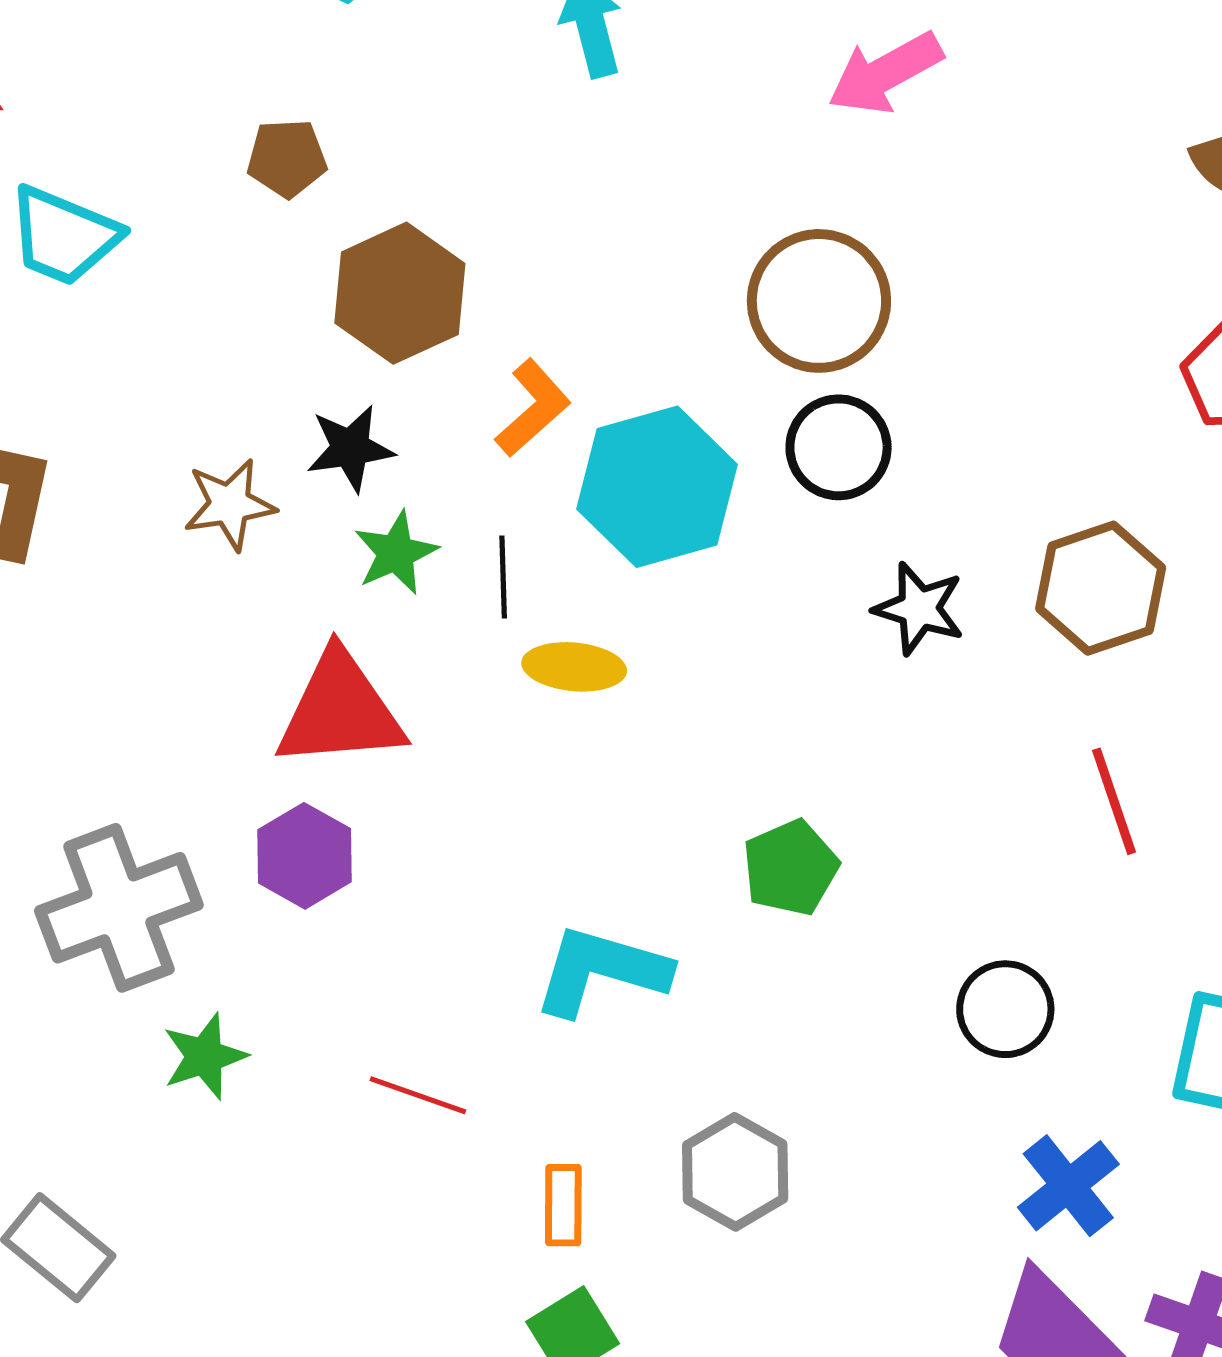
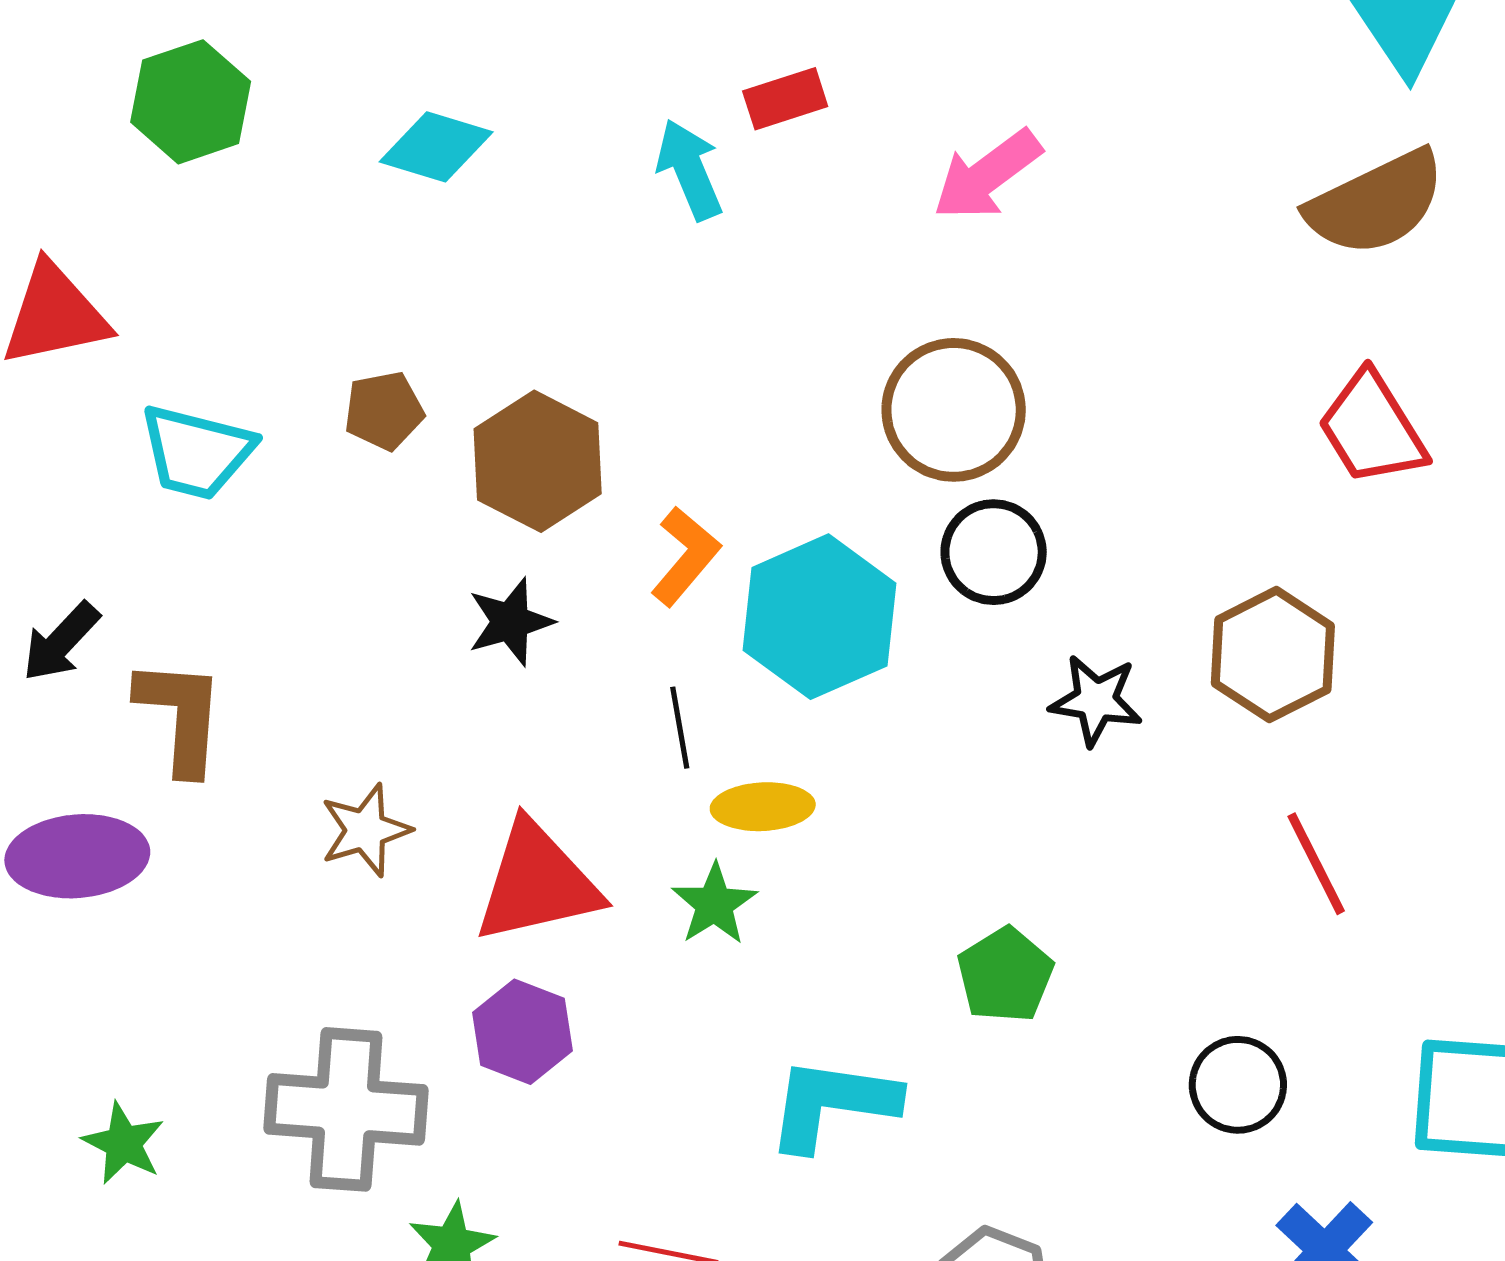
brown pentagon: (287, 158) -> (384, 411), moved
brown star: (230, 504) -> (365, 830), moved
green star: (396, 553) -> (714, 904), moved
gray cross: (119, 908) -> (346, 1109), turned 33

